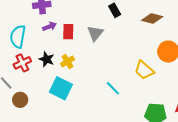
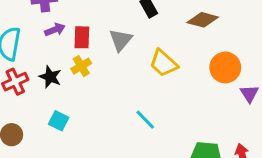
yellow cross: (67, 62) -> (81, 66), moved
yellow trapezoid: (144, 70) -> (164, 63), moved
cyan square: (61, 88) -> (59, 121), moved, size x0.6

